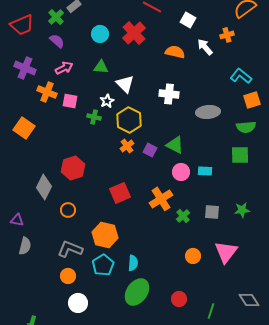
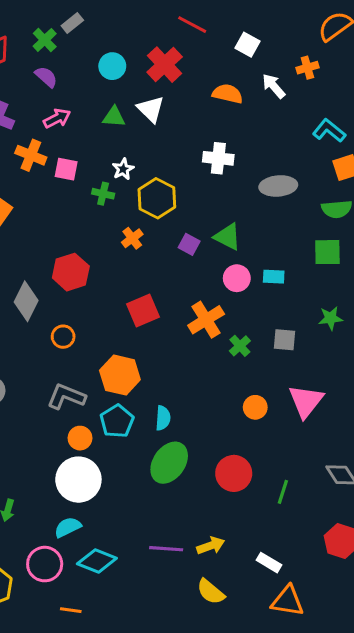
white triangle: (125, 84) -> (151, 109), moved
orange cross: (127, 146) -> (132, 238), moved
green star: (242, 210) -> (331, 318), moved
orange circle: (68, 276) -> (80, 438), moved
red circle: (179, 299) -> (234, 473), size x1.5
white circle: (78, 303) -> (78, 480), size x1.5

